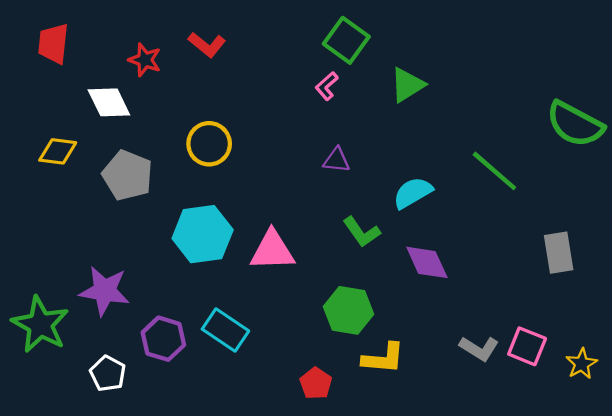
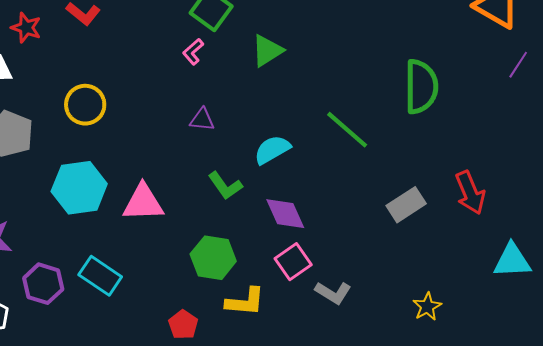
green semicircle: (575, 124) -> (421, 87), turned -118
gray rectangle: (559, 253) -> (406, 205), turned 66
pink square: (527, 346) -> (293, 262), moved, turned 33

